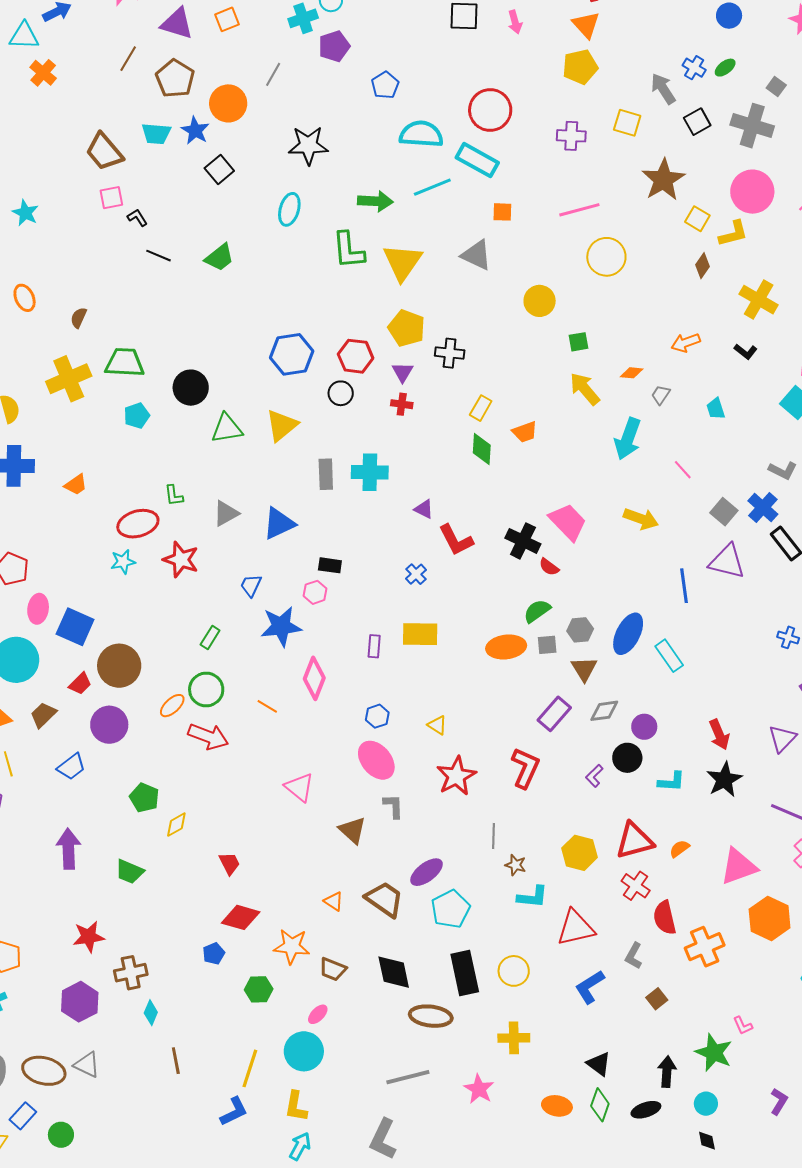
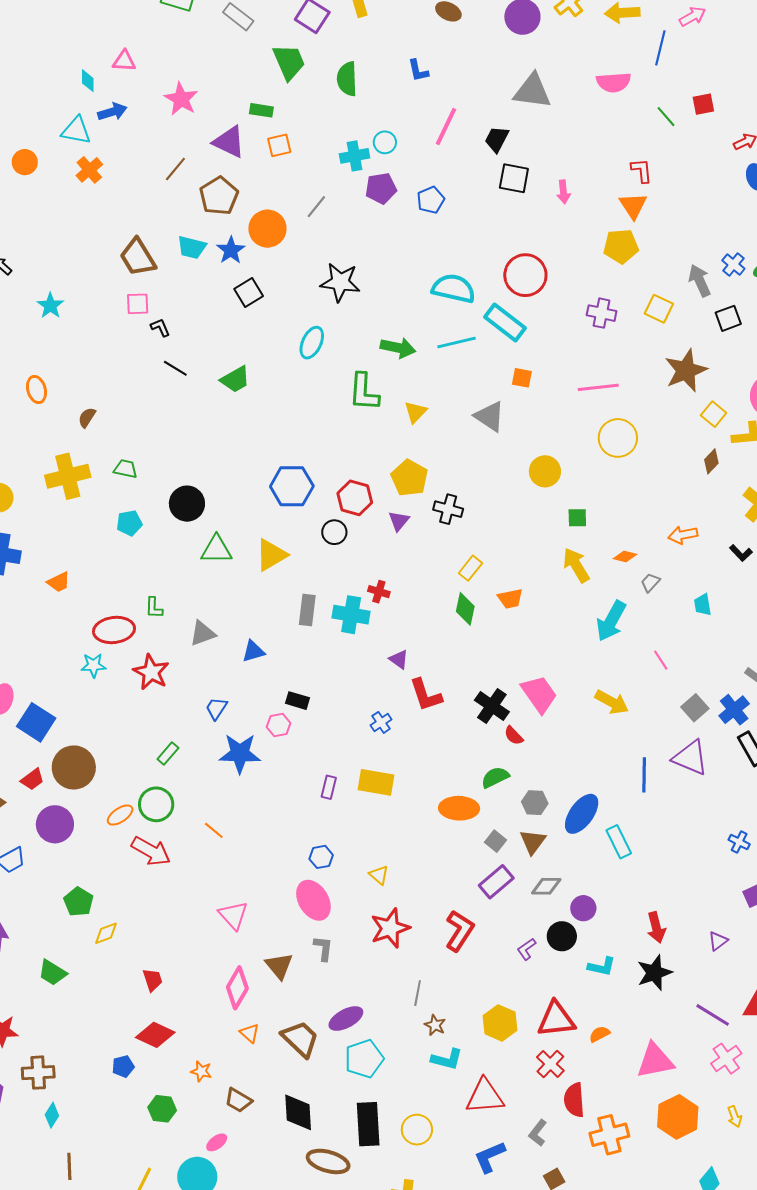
blue pentagon: (385, 85) -> (431, 200), moved
yellow triangle: (402, 262) -> (415, 412), size x0.6
green trapezoid: (125, 363) -> (126, 469), size x0.6
red cross: (402, 404) -> (379, 592), moved
blue triangle: (279, 523) -> (253, 651), size x0.7
gray square: (547, 645) -> (495, 841), moved, turned 35
pink diamond: (314, 678) -> (237, 988), moved
purple triangle: (782, 738) -> (718, 941), size x0.7
orange star: (292, 946) -> (201, 1071), size x0.6

